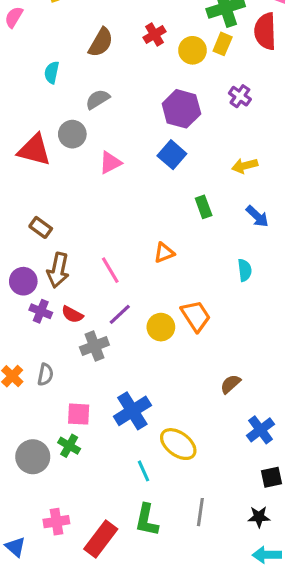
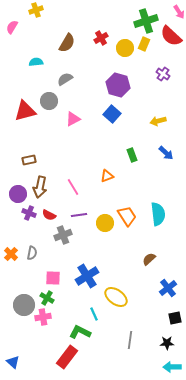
red semicircle: (265, 31) -> (171, 36), turned -45
cyan semicircle: (52, 72) -> (36, 62), turned 72
purple cross: (240, 96) -> (163, 74), moved
red triangle: (34, 150) -> (25, 111), turned -30
green rectangle: (204, 207) -> (132, 155), moved
brown rectangle: (41, 227) -> (29, 160), turned -48
cyan semicircle: (245, 270) -> (158, 214), moved, size x1.6
purple line: (120, 314) -> (79, 215), turned 35
green L-shape: (147, 520) -> (80, 332), moved, turned 105
pink cross: (56, 522) -> (43, 317), moved

